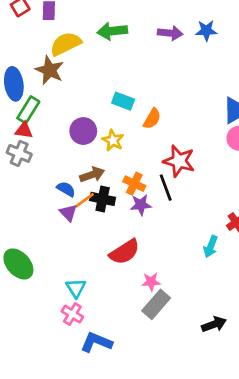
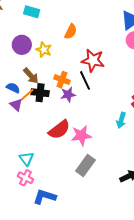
cyan rectangle: (123, 101) -> (32, 12), moved
brown arrow: (92, 175) -> (31, 76), turned 72
pink star: (151, 282) -> (81, 135), moved, size x1.5

